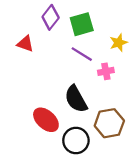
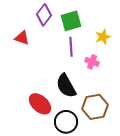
purple line: (82, 54) -> (71, 47), turned 54
pink cross: (106, 71) -> (92, 62), turned 32

